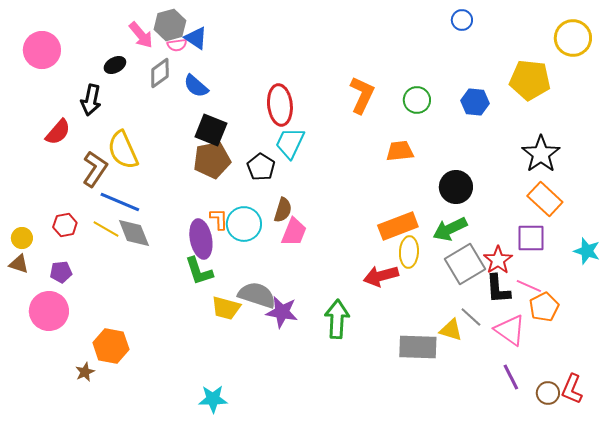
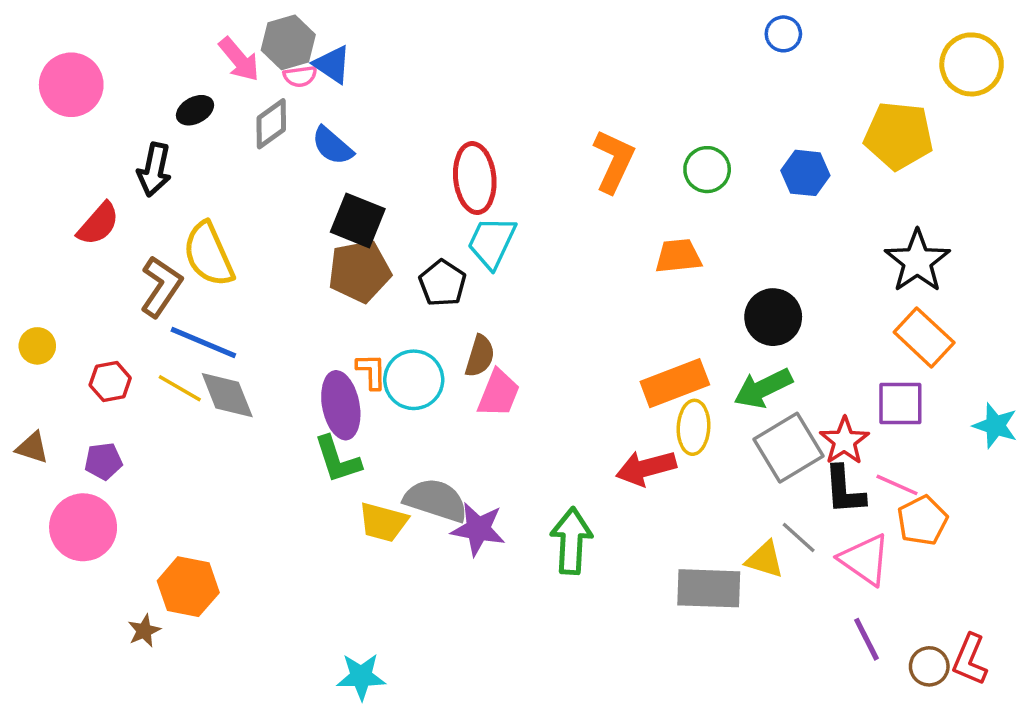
yellow circle: (22, 238) -> (37, 346), moved

